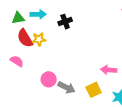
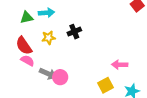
black cross: (65, 22) -> (74, 32), moved
red semicircle: (25, 38) -> (24, 46), moved
gray arrow: (67, 88) -> (48, 74), moved

